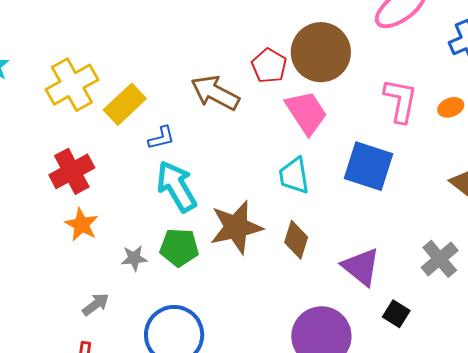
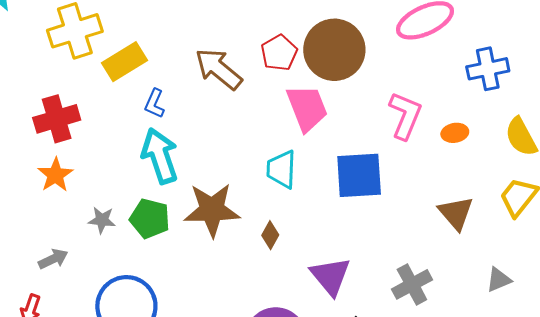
blue L-shape: (161, 138) -> (155, 104), turned 116
blue square: (368, 166) -> (359, 175), turned -33
brown diamond: (296, 240) -> (270, 235), size x0.7

